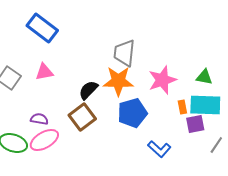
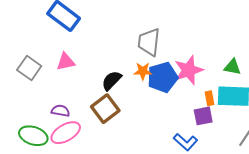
orange star: (118, 81) -> (143, 71), size x0.6
blue pentagon: (132, 113) -> (163, 77), moved
purple square: (195, 124) -> (203, 116), moved

